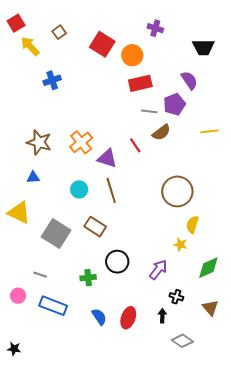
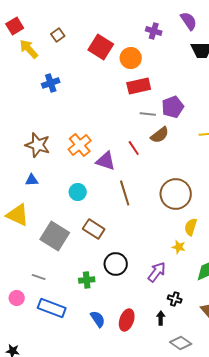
purple semicircle: (189, 80) -> (189, 21), moved
brown line: (111, 190) -> (125, 193), moved

